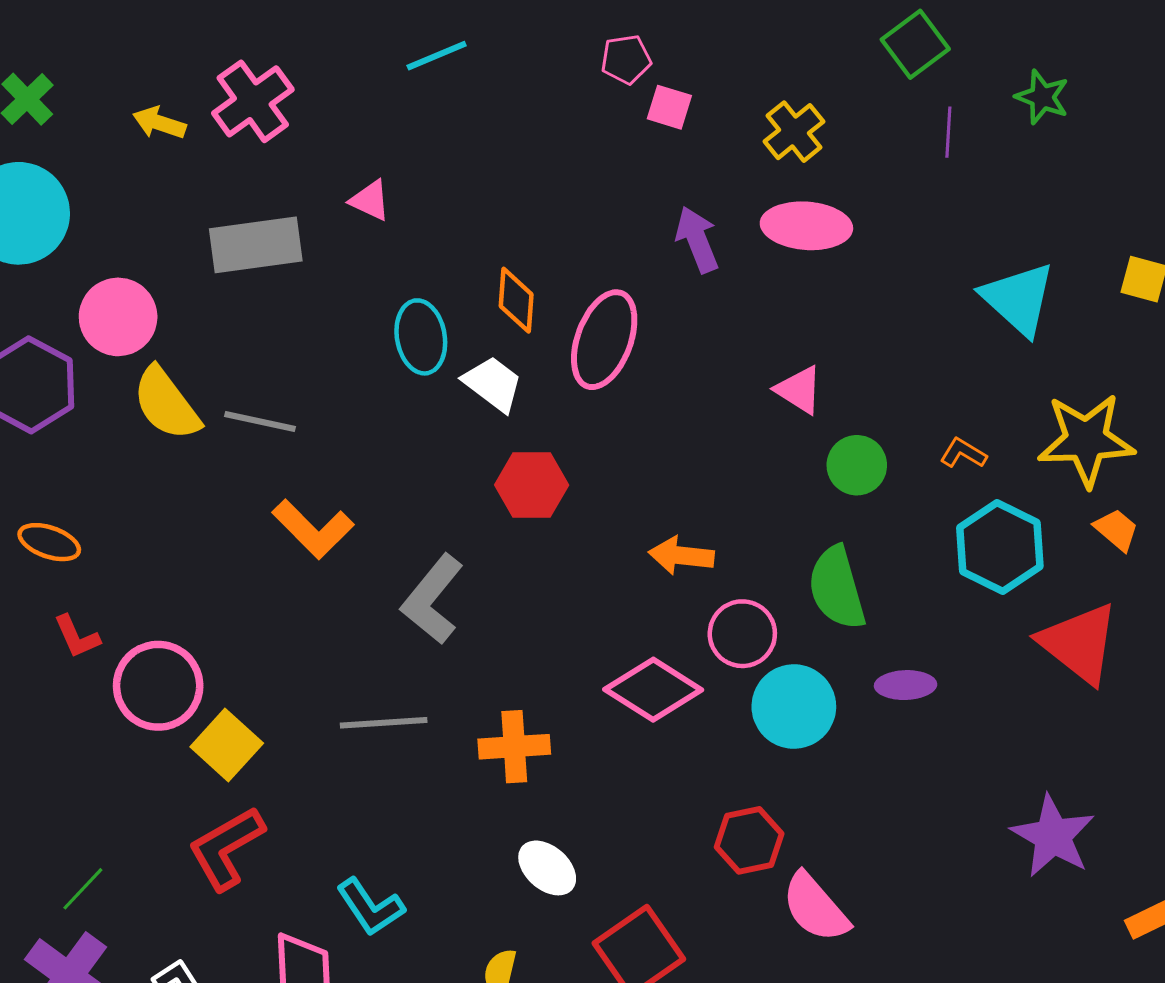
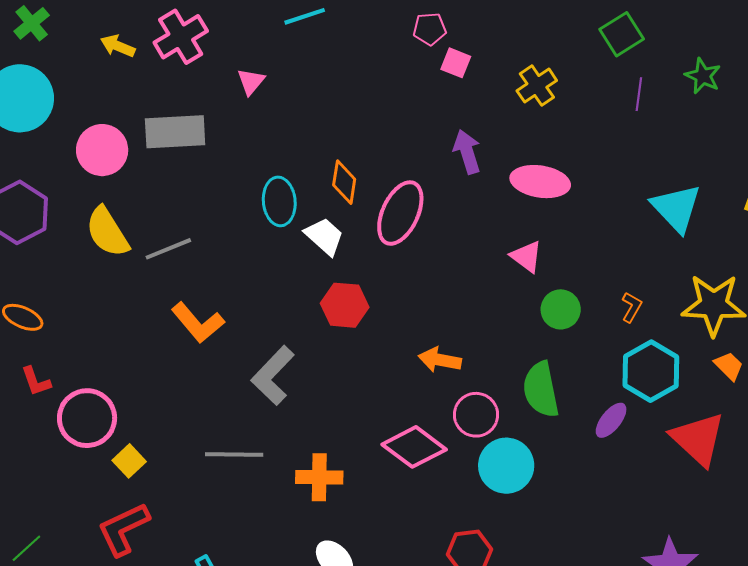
pink triangle: (370, 200) -> (251, 82), moved, turned 40
pink ellipse: (806, 226) -> (540, 182), moved
pink circle: (118, 317) -> (102, 150), moved
gray line: (260, 421) -> (168, 249), turned -39
orange L-shape: (963, 453) -> (632, 307), turned 84
purple ellipse: (906, 685) -> (611, 420), moved, turned -54
yellow square: (227, 745) -> (129, 461), size x0.7

